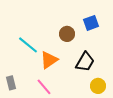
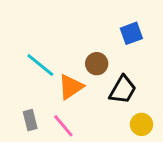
brown circle: (67, 34) -> (97, 64), moved
gray rectangle: (11, 83) -> (30, 120), moved

